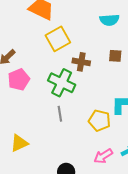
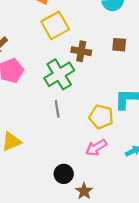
green cross: (62, 83) -> (59, 74), turned 32
pink arrow: (103, 156) -> (96, 148), moved

